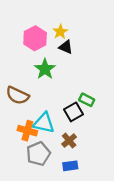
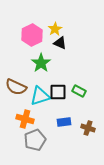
black square: (73, 112) -> (58, 92), moved, turned 30
cyan triangle: (44, 123) -> (40, 96), moved, turned -30
brown cross: (69, 141) -> (88, 128), moved, turned -32
blue rectangle: (70, 166) -> (64, 122), moved

